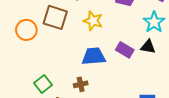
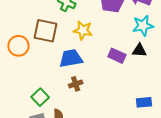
cyan star: (154, 22) -> (143, 26), turned 30
blue trapezoid: (94, 56) -> (71, 58), moved
brown cross: (81, 84) -> (76, 84), moved

